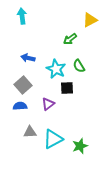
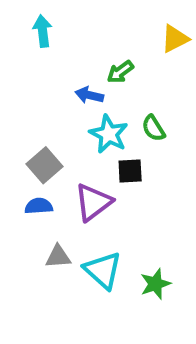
green arrow: (70, 39) -> (120, 72), moved
blue arrow: (28, 58) -> (89, 95), moved
purple triangle: (48, 104) -> (93, 202), size x1.5
cyan triangle: (53, 139) -> (103, 270), turned -50

